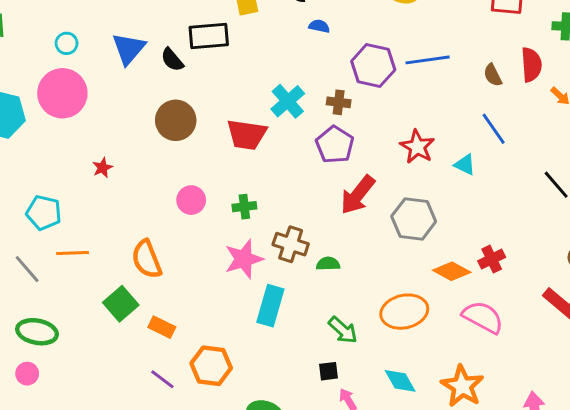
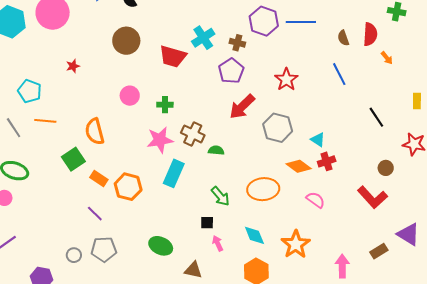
cyan triangle: (465, 165) -> (318, 140), moved
pink semicircle: (483, 317) -> (316, 200), size x0.7
orange hexagon: (211, 366) -> (128, 187), moved

